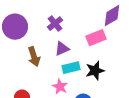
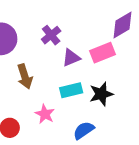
purple triangle: (62, 49) -> (71, 58), moved
pink star: (60, 87) -> (45, 114), moved

